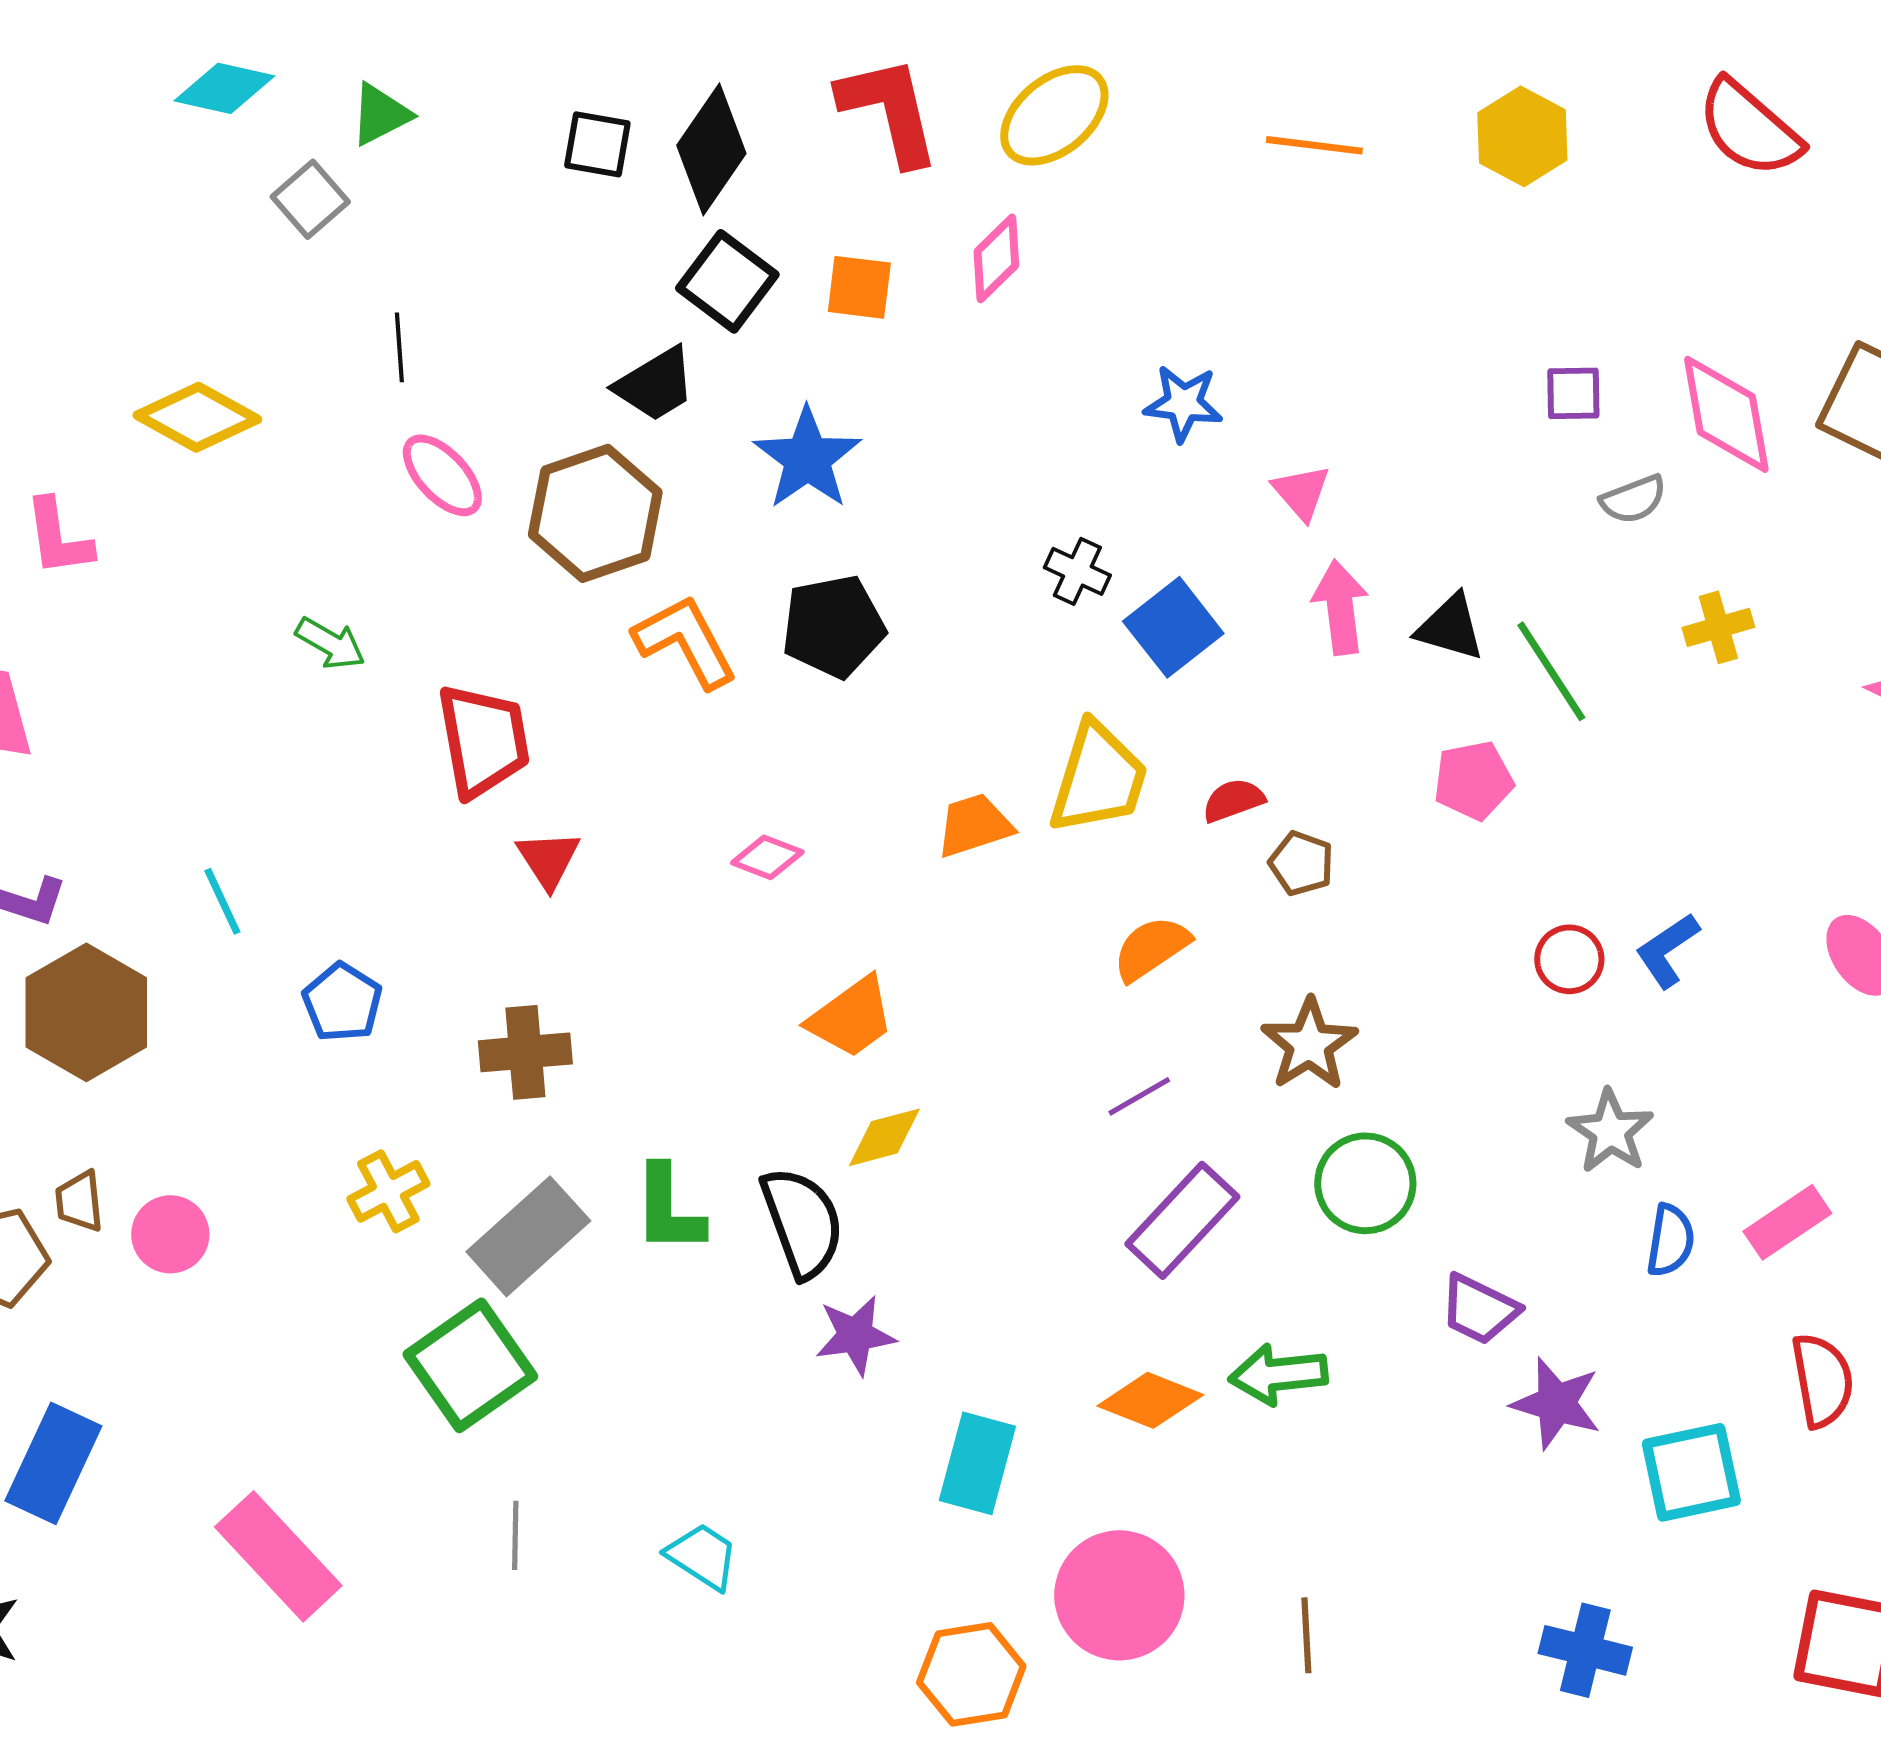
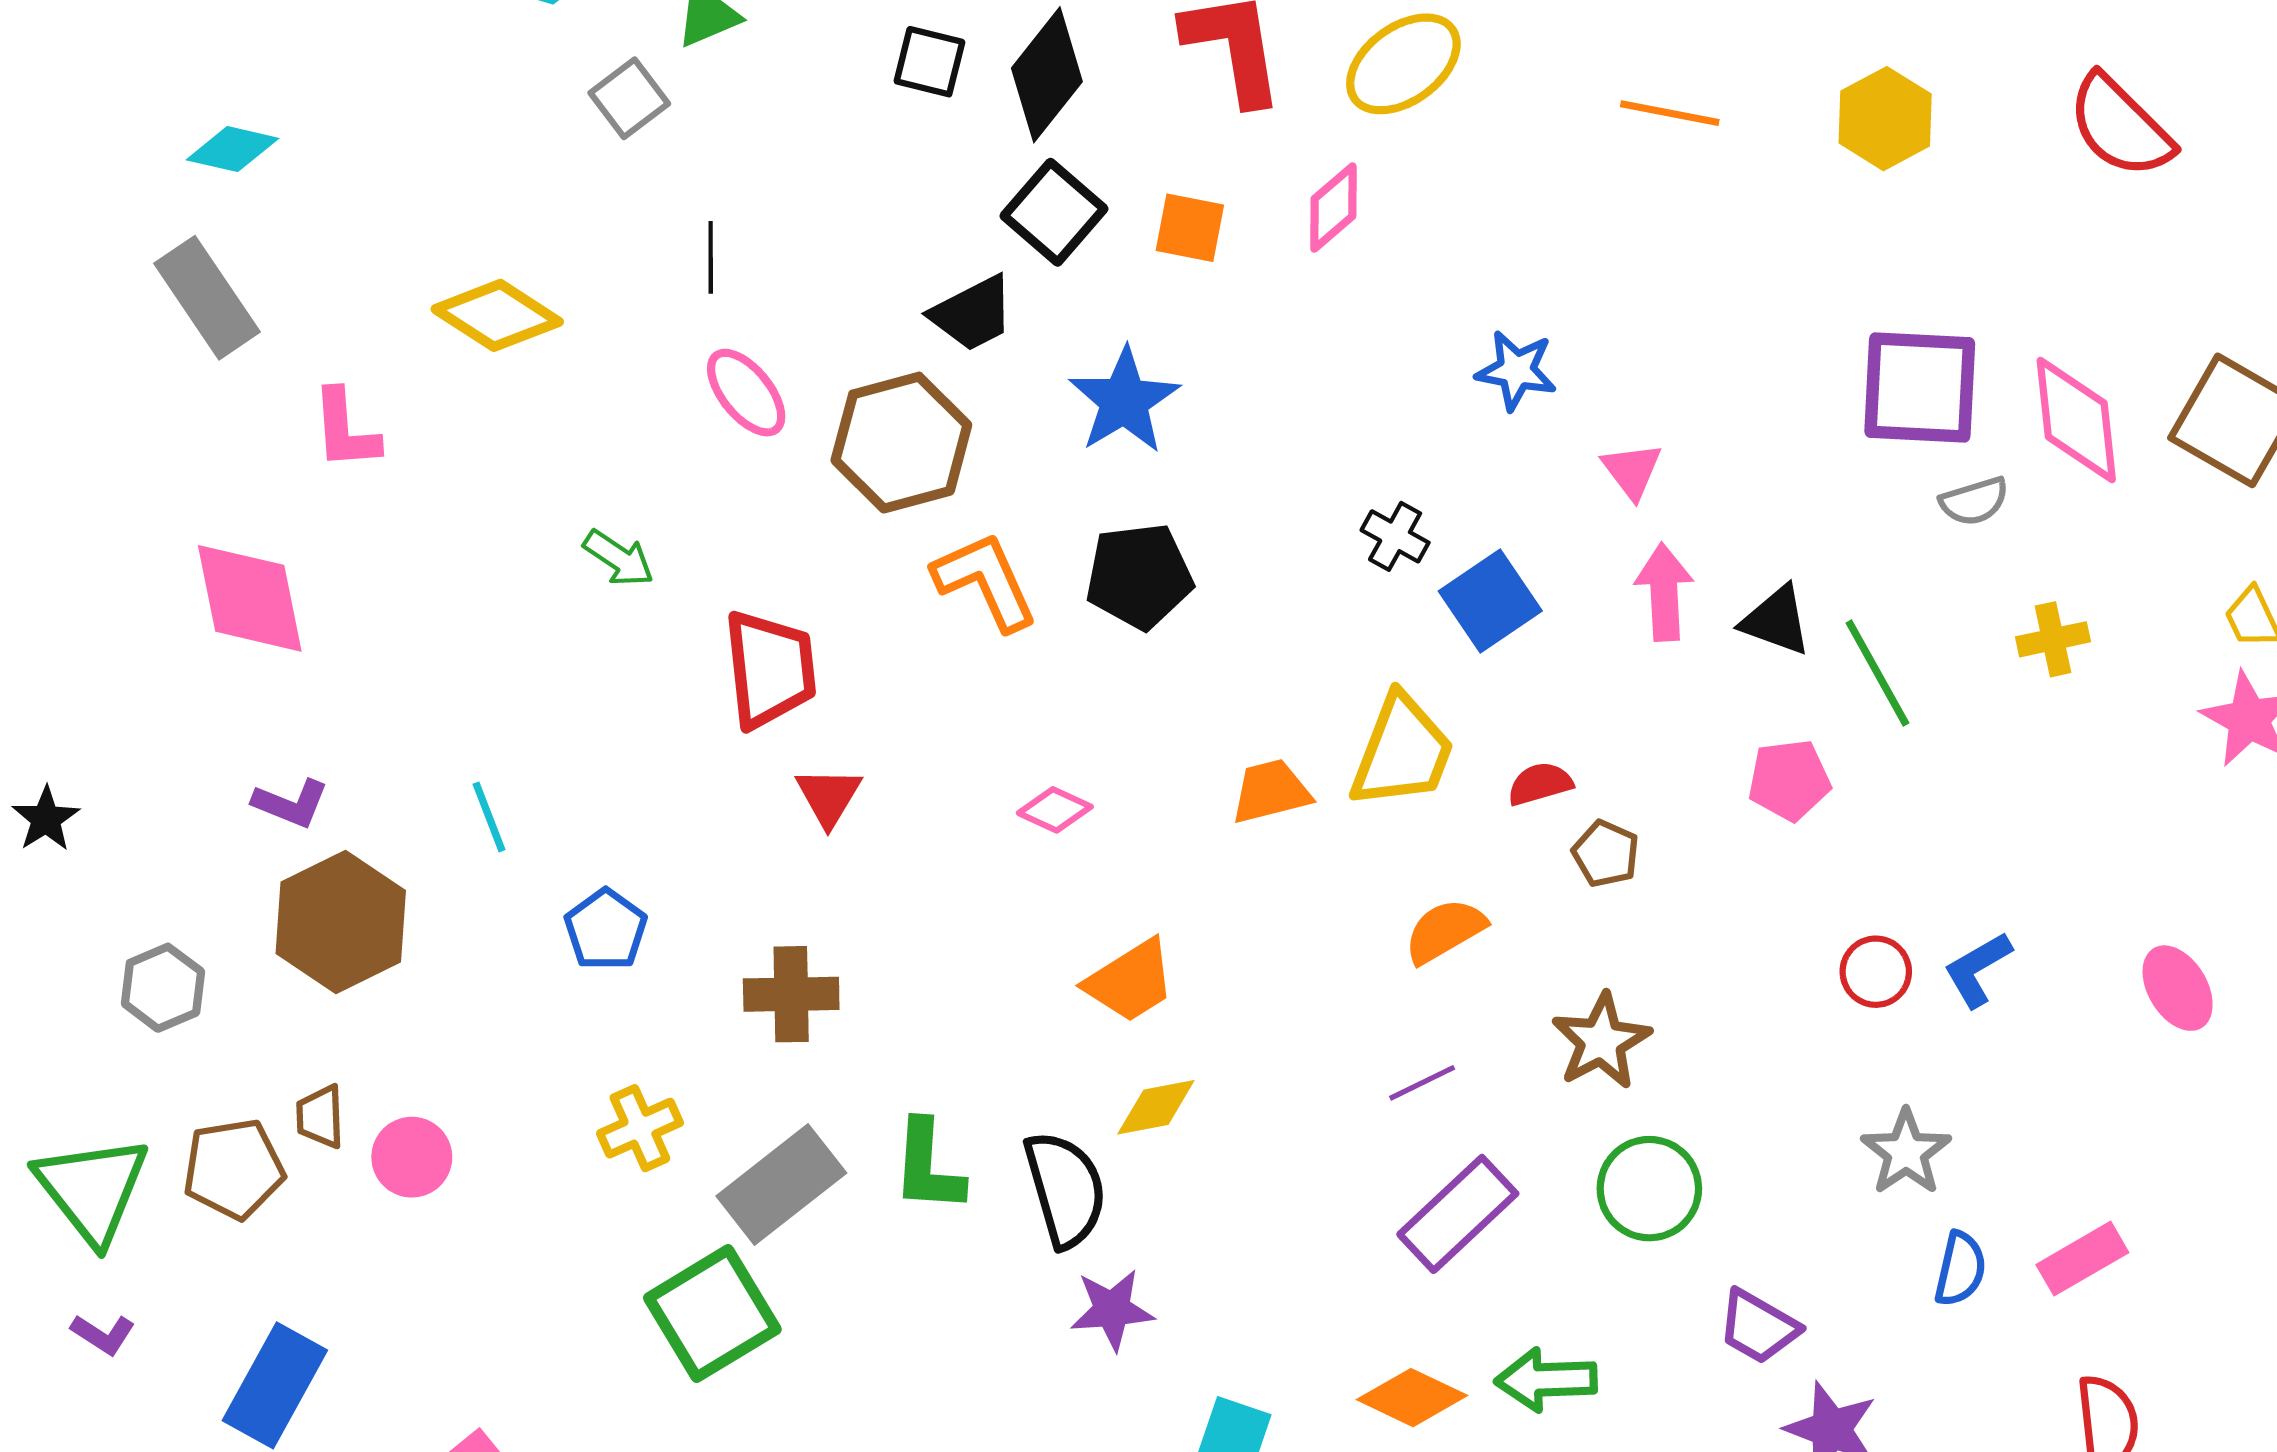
purple square: (1573, 393) -> (1920, 387), size x2.0

